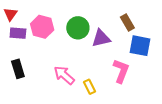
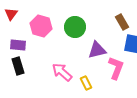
purple rectangle: (18, 33) -> (18, 45), moved
purple triangle: (101, 38) -> (97, 50), moved

